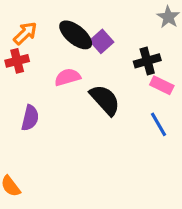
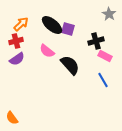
purple square: (102, 41) -> (68, 29), turned -32
pink semicircle: (68, 77) -> (47, 51), turned -126
purple semicircle: (30, 118) -> (17, 59), moved, turned 42

